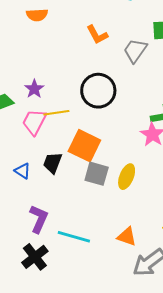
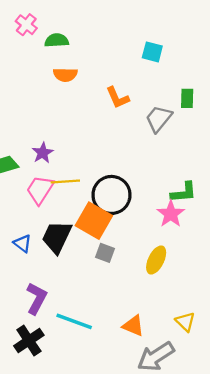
orange semicircle: (37, 15) -> (65, 75), moved
black circle: (98, 91) -> (111, 195), moved
black trapezoid: (53, 163) -> (57, 237), size x1.4
gray square: (97, 174) -> (105, 253), size x0.7
yellow ellipse: (127, 177) -> (156, 260), moved

